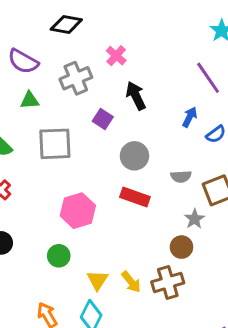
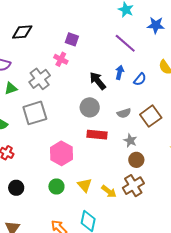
pink cross: (116, 56) -> (61, 59), moved
gray cross: (76, 78) -> (40, 79), moved
black arrow: (136, 96) -> (98, 81), moved
purple square: (103, 119) -> (72, 39), moved
gray star: (194, 219) -> (130, 141), moved
yellow triangle: (98, 280) -> (85, 185), moved

